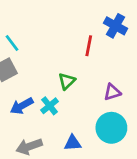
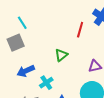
cyan cross: (50, 106) -> (46, 83), moved

